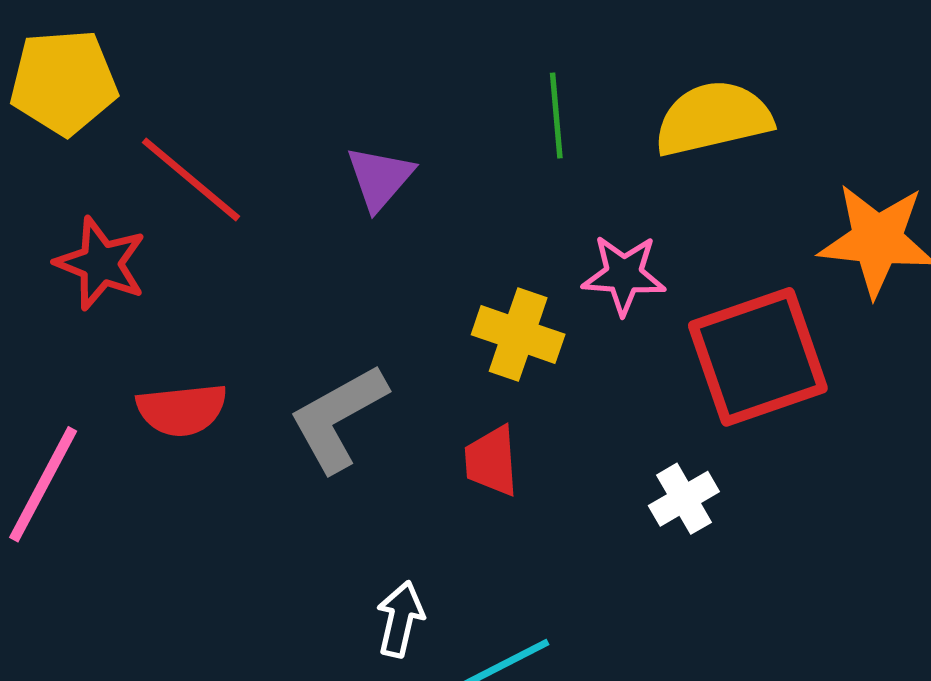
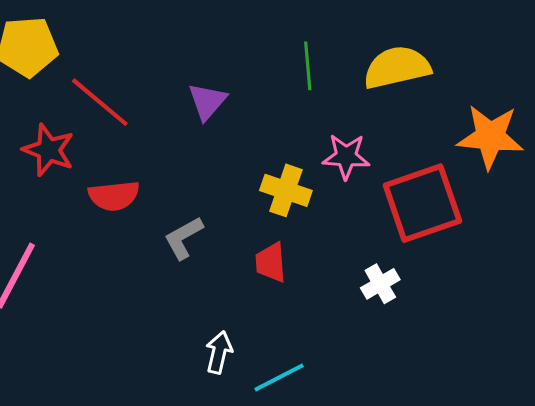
red semicircle: (182, 410) -> (114, 196), moved
gray L-shape: (338, 418) -> (184, 238), size x0.7

